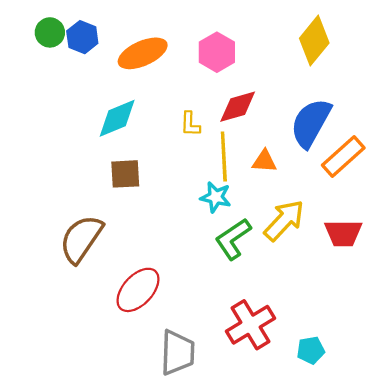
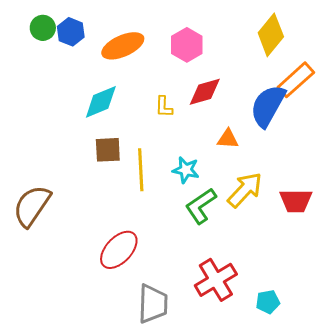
yellow line: (224, 157) -> (141, 170), moved
orange rectangle: (343, 157) -> (296, 80), moved
brown semicircle: (81, 239) -> (32, 206), moved

